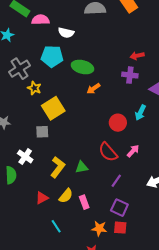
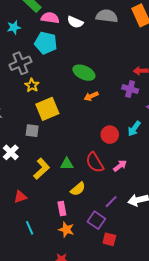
white semicircle: (66, 33) -> (75, 22), moved
cyan pentagon: (52, 56) -> (46, 43), moved
green triangle: (82, 167) -> (67, 164), moved
purple line: (116, 181) -> (111, 202), moved
yellow semicircle: (66, 196) -> (78, 189), moved
orange star: (99, 228) -> (66, 230), moved
red square: (120, 228) -> (109, 239), moved

